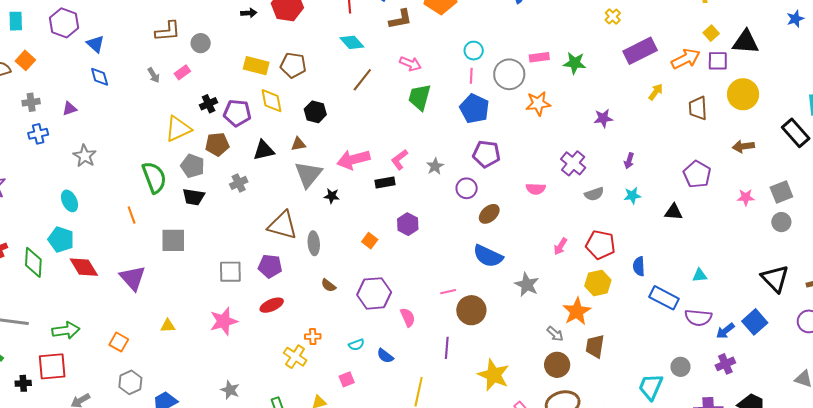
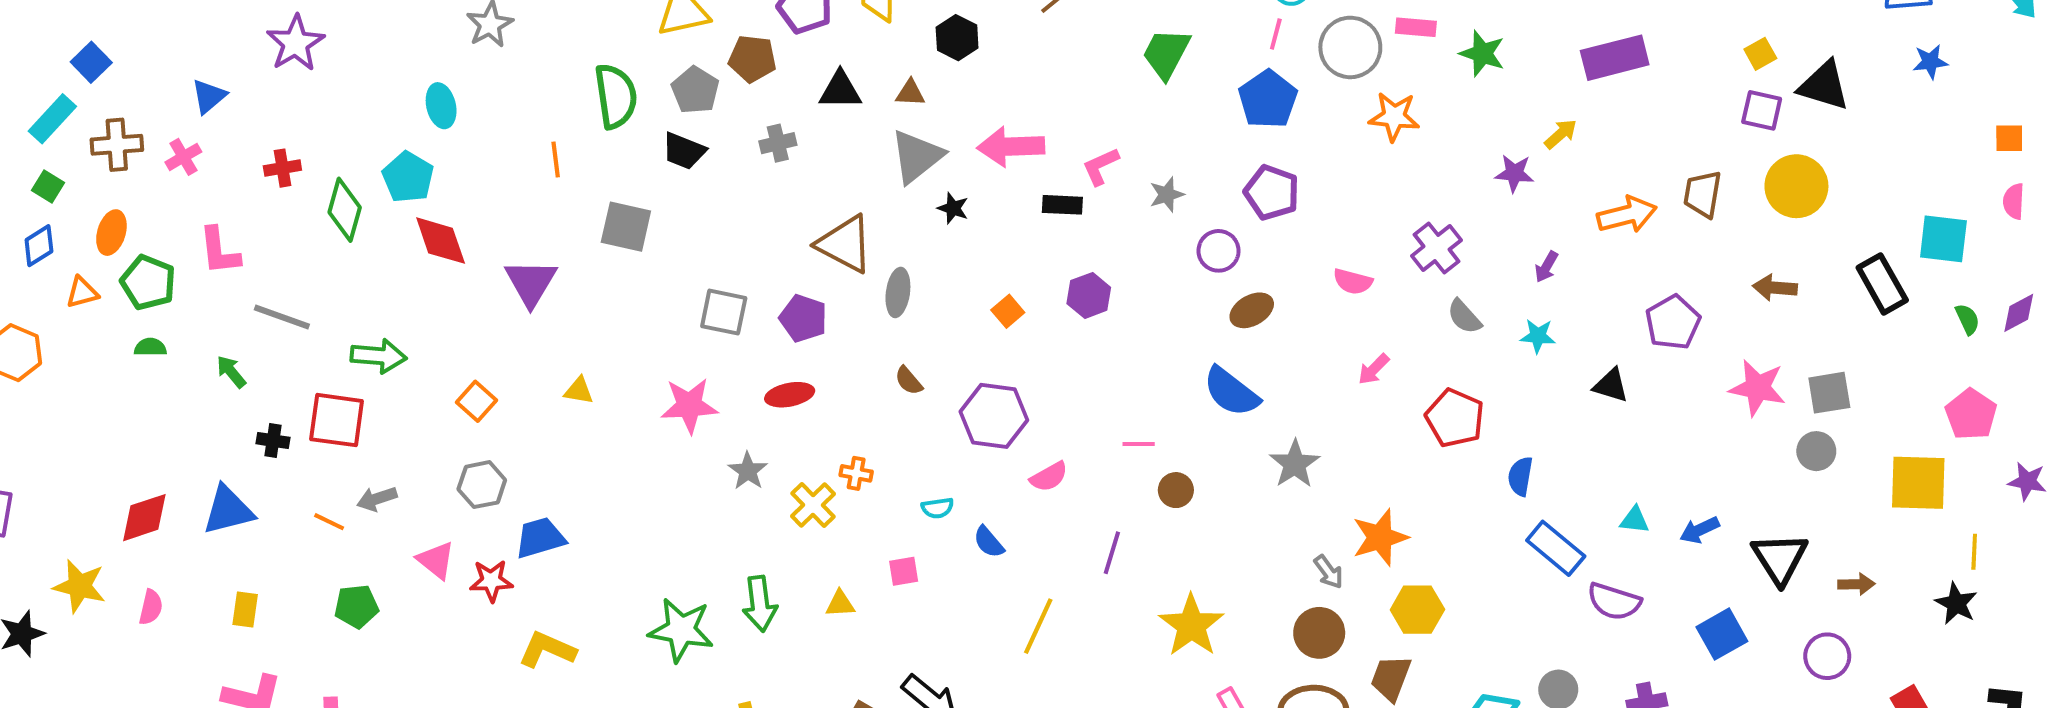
orange arrow: (686, 59) -> (1627, 215), moved
yellow arrow: (656, 92) -> (1561, 134), moved
gray semicircle: (594, 194) -> (1464, 317), turned 54
pink star: (746, 197) -> (1758, 388), size x1.6
pink arrow: (560, 246) -> (1374, 369), moved
yellow hexagon: (598, 283) -> (1417, 610), moved
brown circle: (471, 310) -> (1176, 490), size x0.6
pink semicircle: (408, 317) -> (1049, 477), turned 72
blue arrow: (725, 331) -> (1700, 530), moved
brown trapezoid: (595, 346) -> (1391, 678), moved
gray star: (230, 390) -> (748, 471), moved

